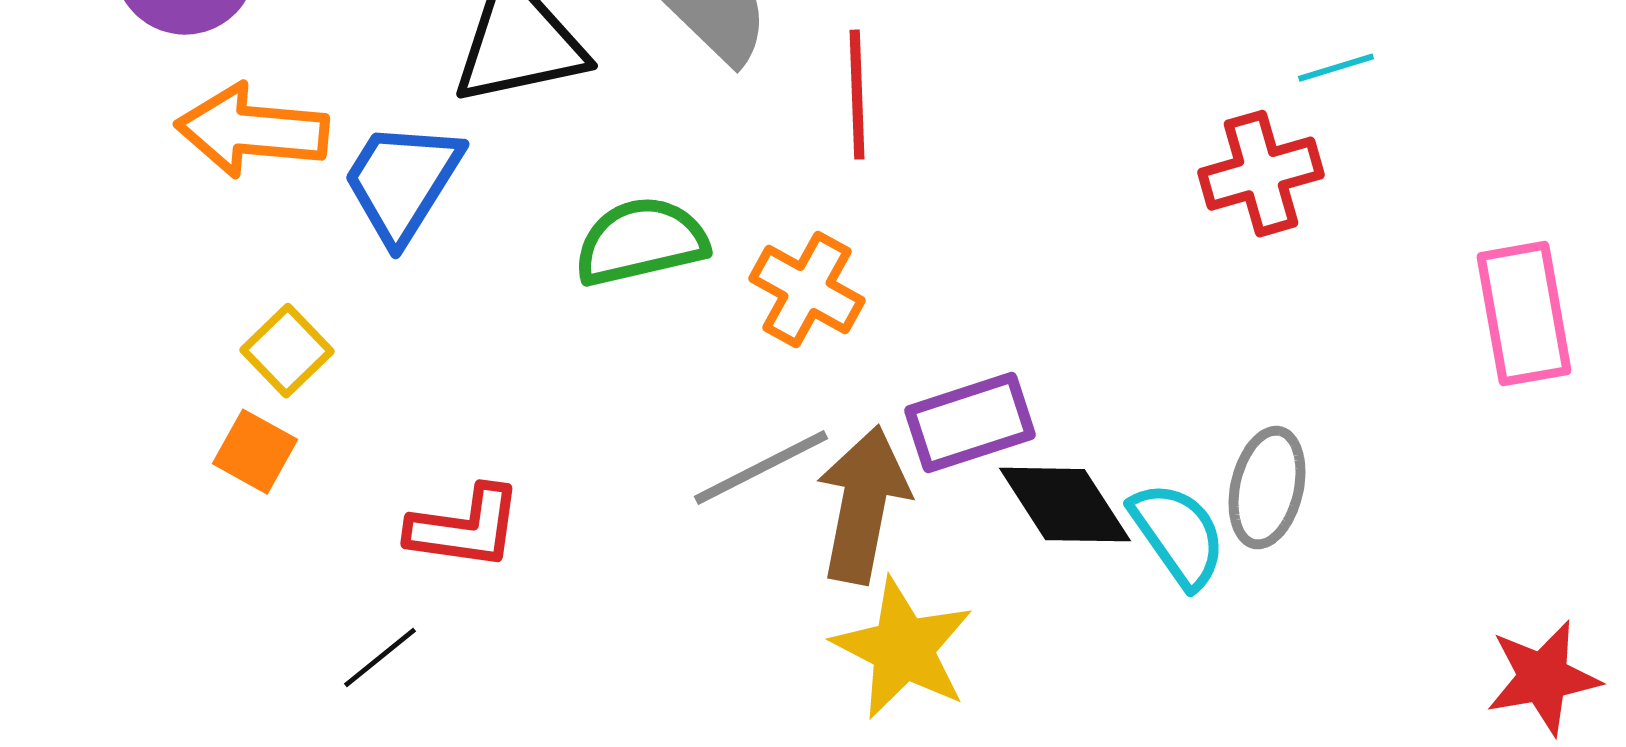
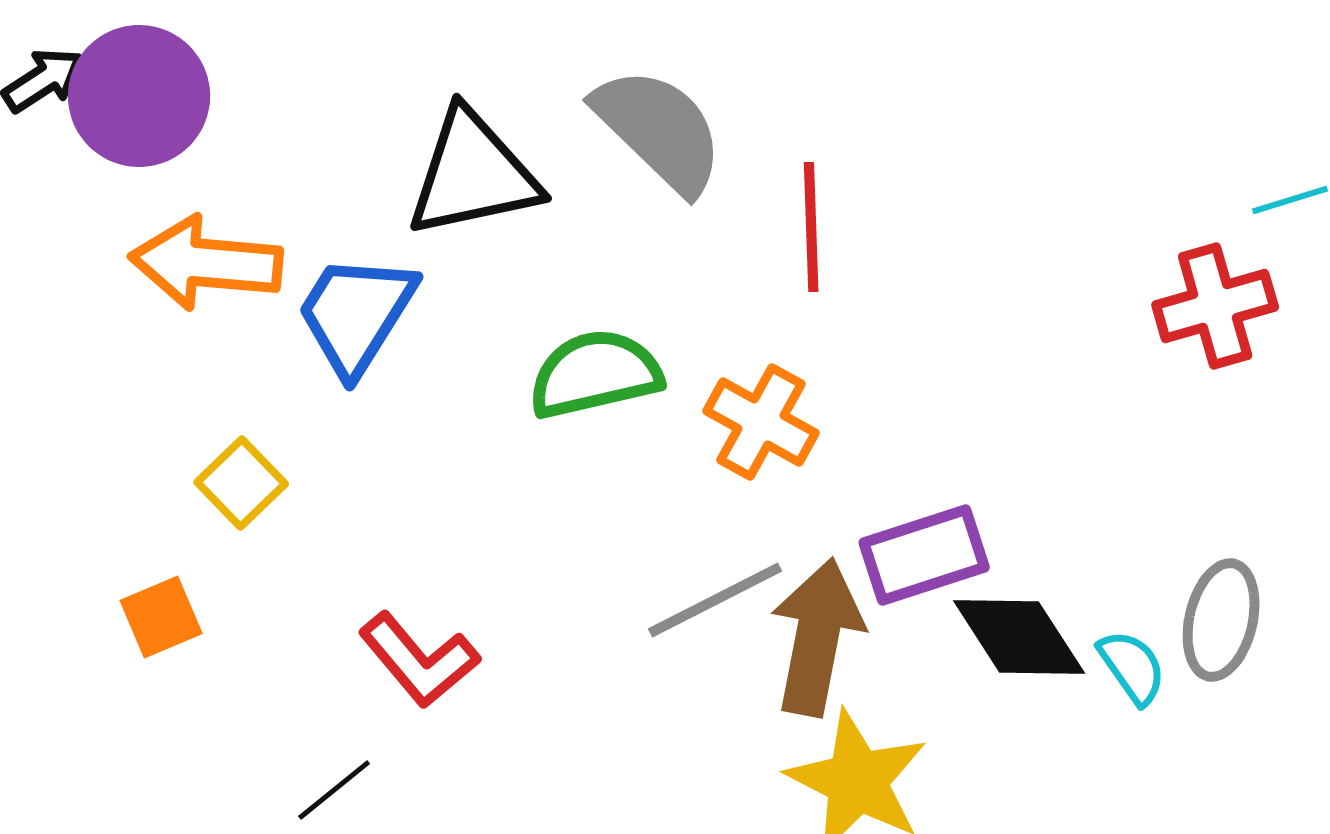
orange square: (255, 452) -> (161, 617), moved, turned 38
red L-shape: (465, 528) -> (419, 660), turned 42
cyan semicircle: (1178, 535) -> (1132, 667), size x0.7

